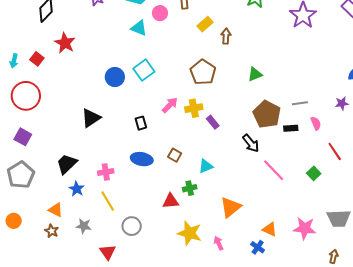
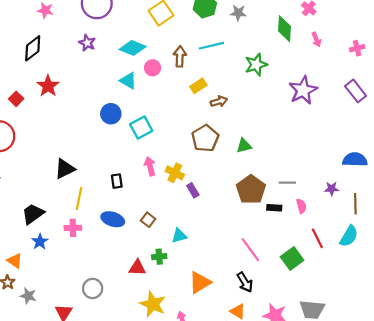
brown arrow: (226, 36) -> (219, 101), turned 63
cyan square: (144, 70) -> (141, 127), moved
brown pentagon: (203, 72) -> (205, 138), moved
blue circle: (115, 77) -> (111, 114), moved
pink arrow: (170, 105) -> (150, 166), turned -66
yellow cross: (194, 108) -> (175, 173), turned 30
black arrow: (251, 143) -> (245, 282), moved
green square: (314, 173) -> (292, 259), size x1.5
yellow line: (108, 201) -> (79, 199), moved, turned 35
gray star: (84, 226) -> (28, 296), moved

